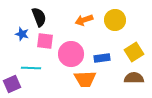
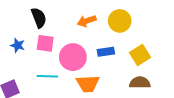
blue star: (22, 34) -> (18, 45), moved
blue rectangle: (102, 58) -> (106, 52), moved
cyan line: (31, 68) -> (47, 76), moved

